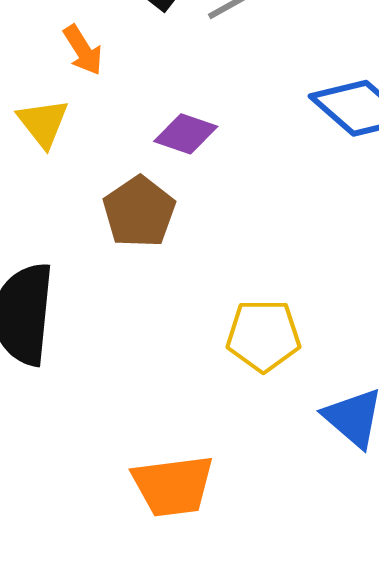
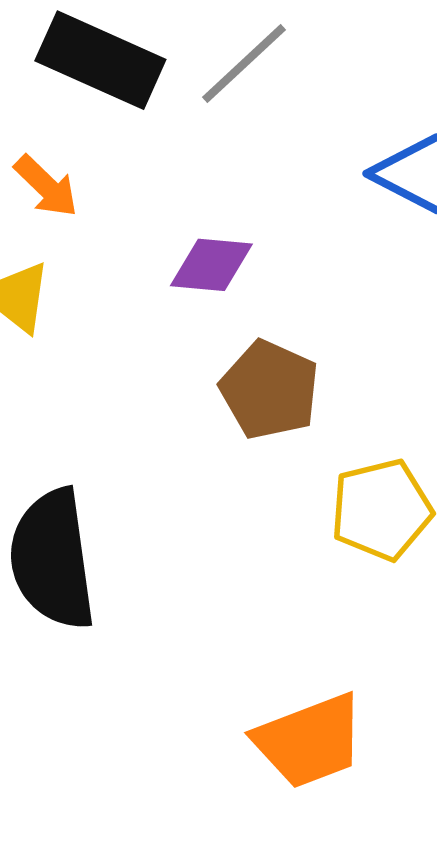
brown pentagon: (139, 212) -> (270, 390), moved

